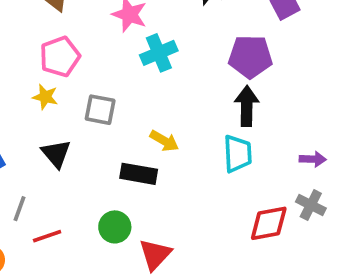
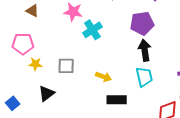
pink pentagon: (60, 57) -> (23, 44), moved, turned 30
black triangle: (56, 154) -> (47, 93), turned 42
black rectangle: (139, 174) -> (117, 100), moved

